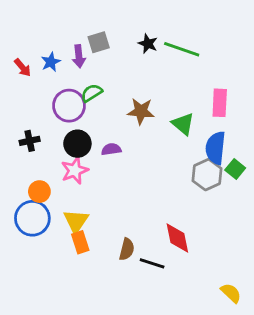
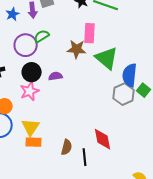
pink rectangle: (220, 103) -> (90, 33), moved
green triangle: (183, 124) -> (107, 58), size x1.4
orange rectangle: (80, 242) -> (34, 142), turned -70
black line: (152, 263) -> (85, 157), turned 66

